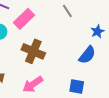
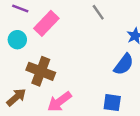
brown cross: (33, 51) -> (41, 71), moved

